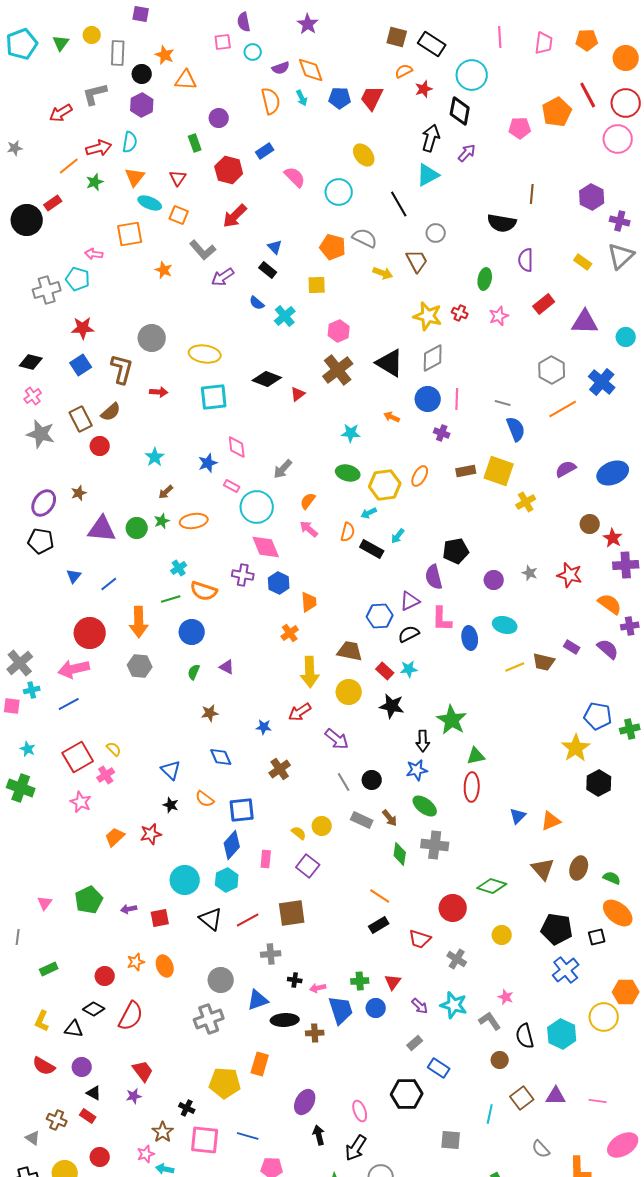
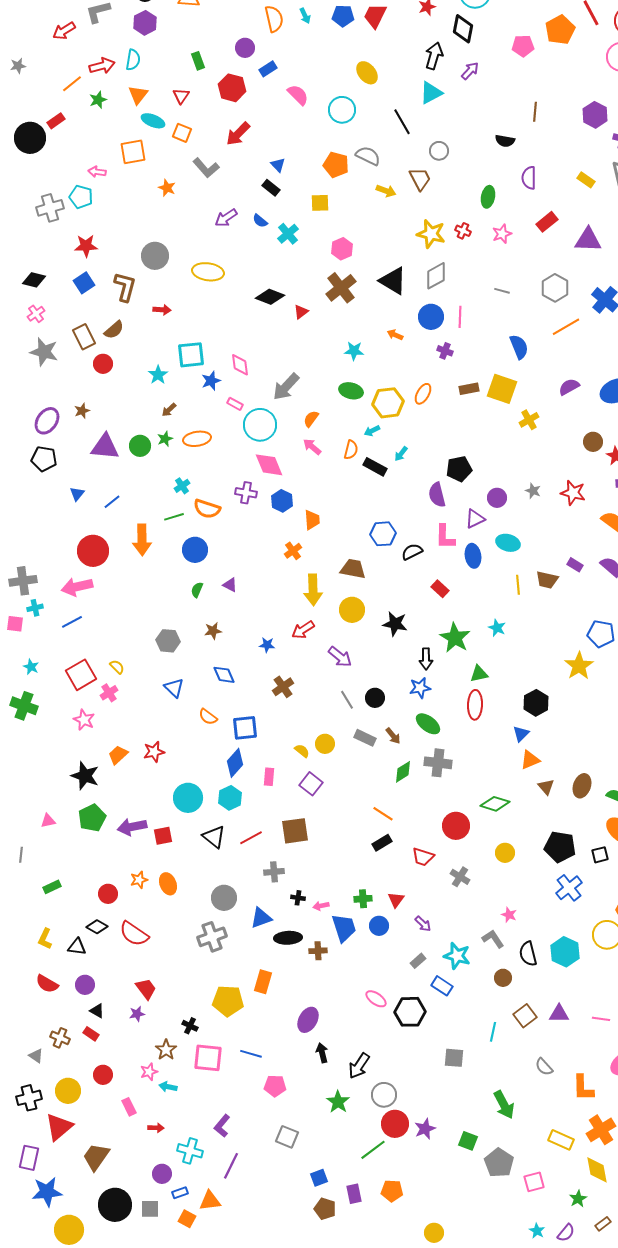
purple circle: (219, 118) -> (245, 48), moved
black semicircle: (502, 223) -> (505, 141), size x0.7
purple arrow: (223, 277) -> (226, 218), moved
cyan square: (214, 397) -> (191, 355), moved
gray line: (503, 403) -> (502, 291), moved
gray arrow: (283, 469) -> (286, 387), size x1.4
purple triangle: (410, 601) -> (475, 519), moved
gray cross: (20, 663) -> (23, 581), turned 32
gray hexagon: (140, 666) -> (168, 641), moved
yellow line: (515, 667) -> (518, 585), turned -72
cyan star: (409, 669) -> (497, 628), moved, turned 30
red rectangle: (385, 671) -> (440, 589), moved
black hexagon: (599, 783) -> (536, 703), moved
black star: (171, 805) -> (85, 776), moved, size x1.8
orange triangle: (551, 821) -> (530, 760), moved
green diamond: (400, 854) -> (403, 772), turned 50
brown triangle: (543, 869) -> (546, 787), size x0.7
pink triangle: (45, 903) -> (48, 821), turned 42
purple arrow: (129, 909) -> (132, 827), size x1.8
cyan star: (454, 1005) -> (457, 956), moved
red semicircle: (131, 1016) -> (134, 934), turned 96
pink ellipse: (360, 1111) -> (376, 999), moved, turned -35

